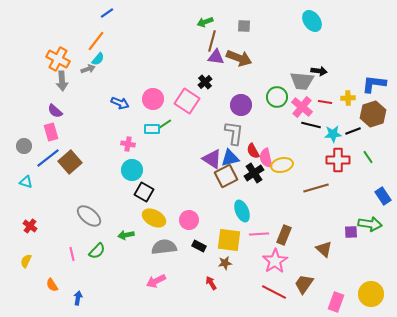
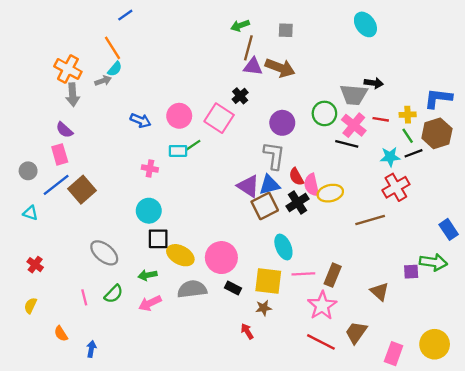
orange line: (96, 41) -> (112, 48), turned -70
black line: (311, 125) -> (347, 144), moved
green line: (368, 157) -> (408, 136), moved
red cross: (338, 160) -> (396, 187), turned -30
cyan circle: (132, 170) -> (149, 211), moved
black square: (144, 192) -> (158, 239), moved, turned -30
pink circle: (189, 220) -> (221, 258), size x1.4
pink arrow: (156, 281) -> (150, 303), moved

